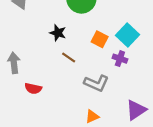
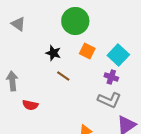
orange square: (100, 39) -> (87, 51), moved
gray L-shape: (96, 83) -> (109, 100), moved

